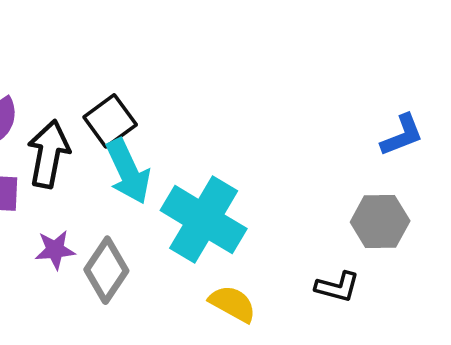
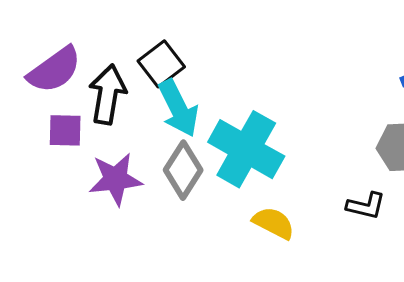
purple star: (55, 250) -> (115, 179), size x1.5
gray diamond: (106, 270) -> (183, 170), moved

